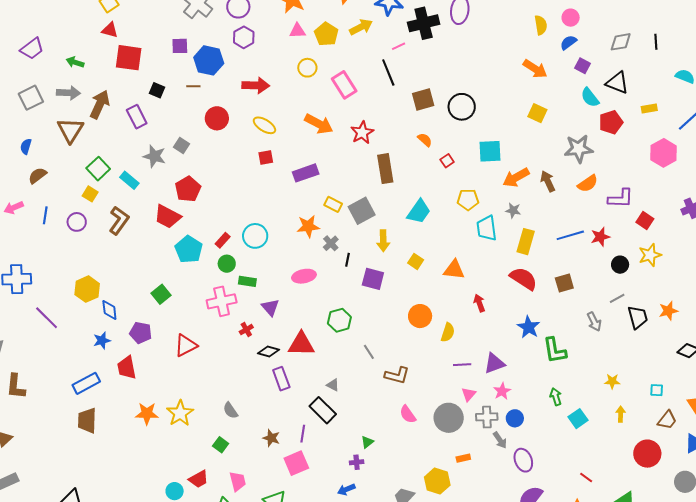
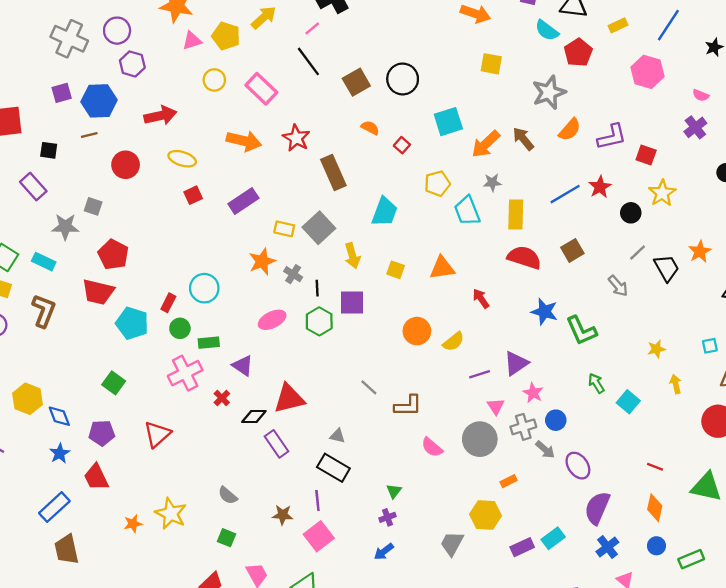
green hexagon: (339, 320) -> (319, 321), moved
yellow semicircle: (448, 332) -> (453, 342), turned 48
orange star: (147, 414) -> (133, 524), size x0.7

